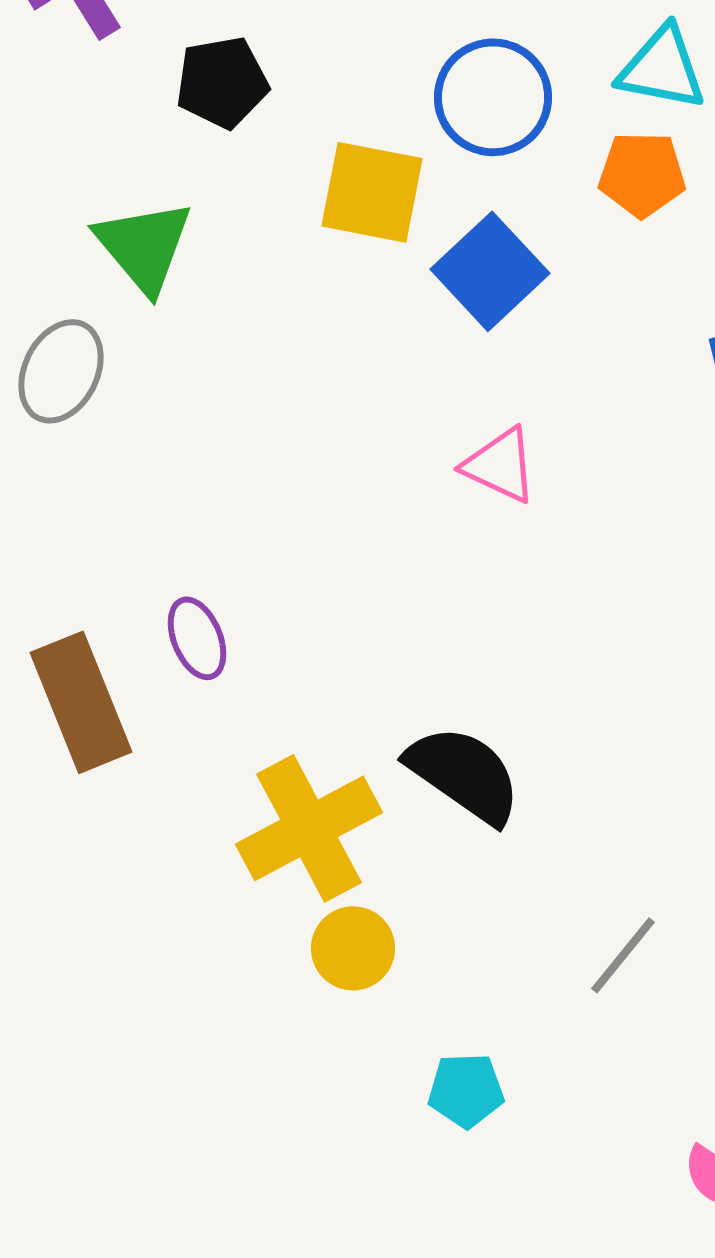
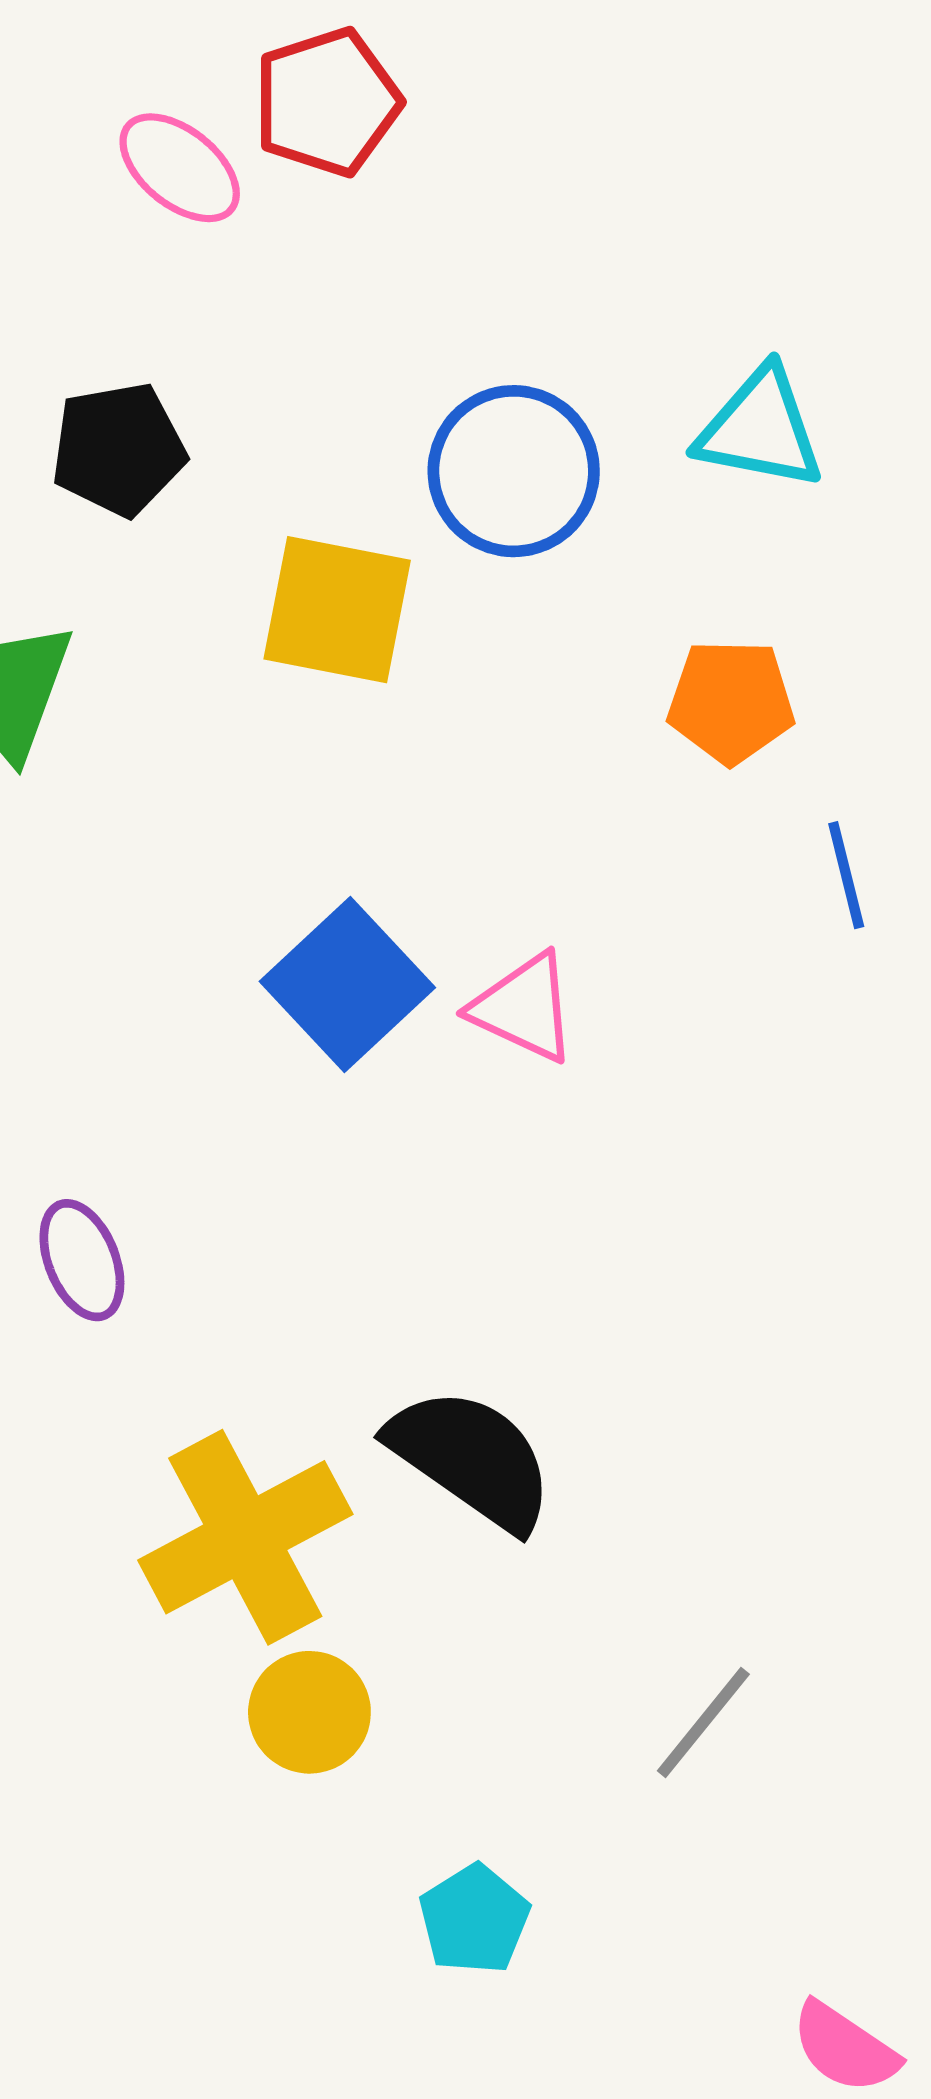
orange pentagon: (642, 174) -> (731, 702), moved
blue square: (490, 271) -> (347, 984), moved
cyan pentagon: (466, 1090) -> (474, 1919), turned -30

